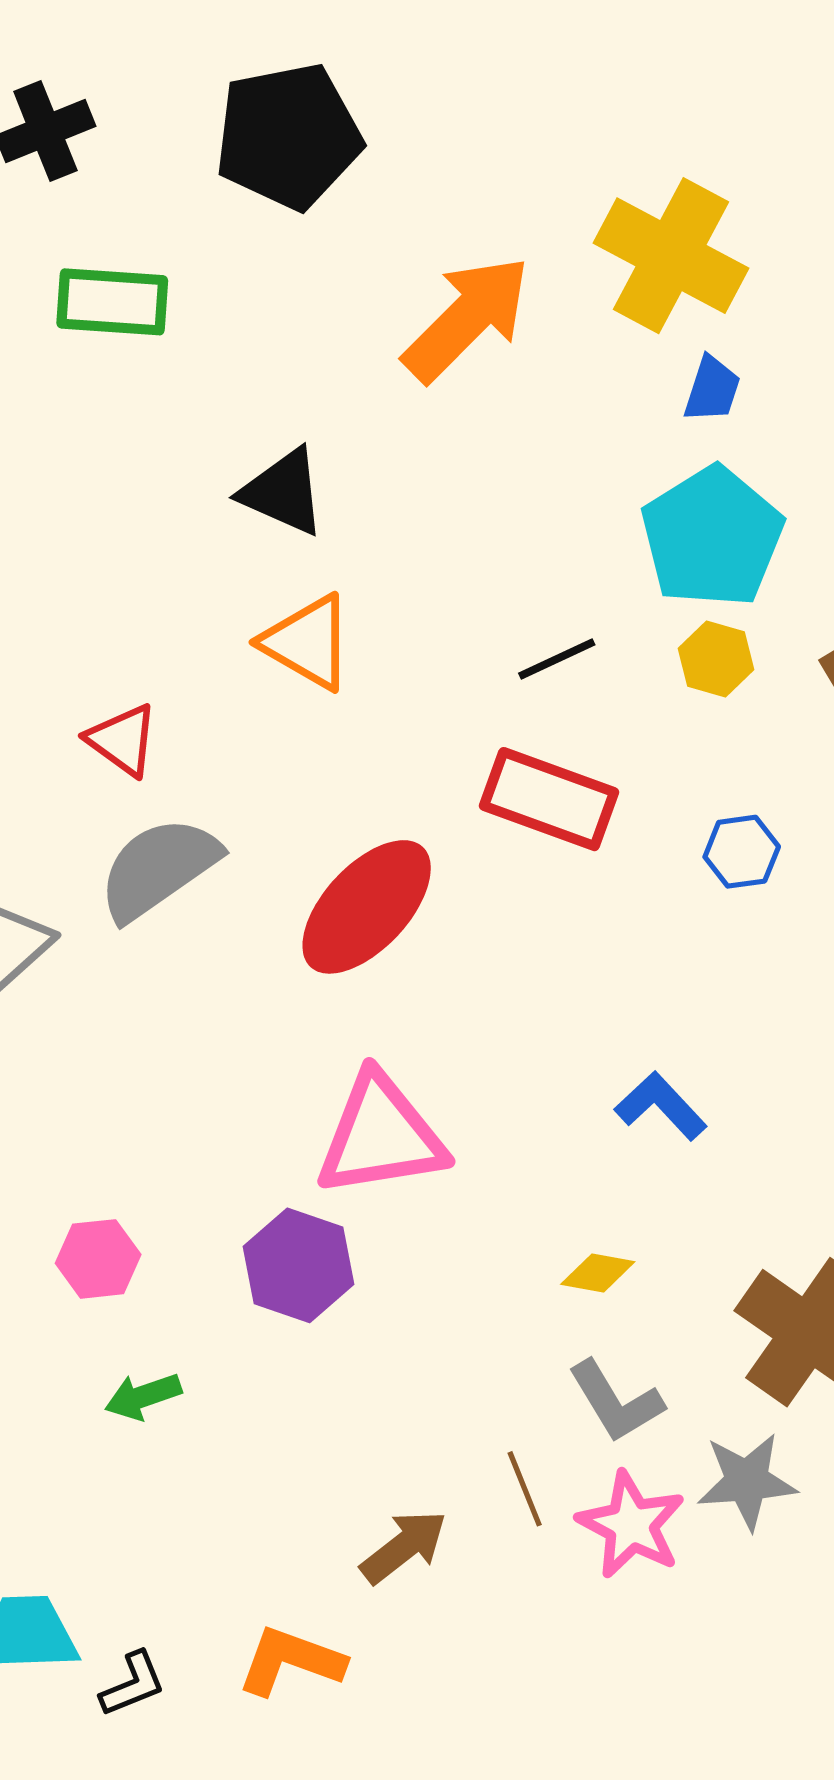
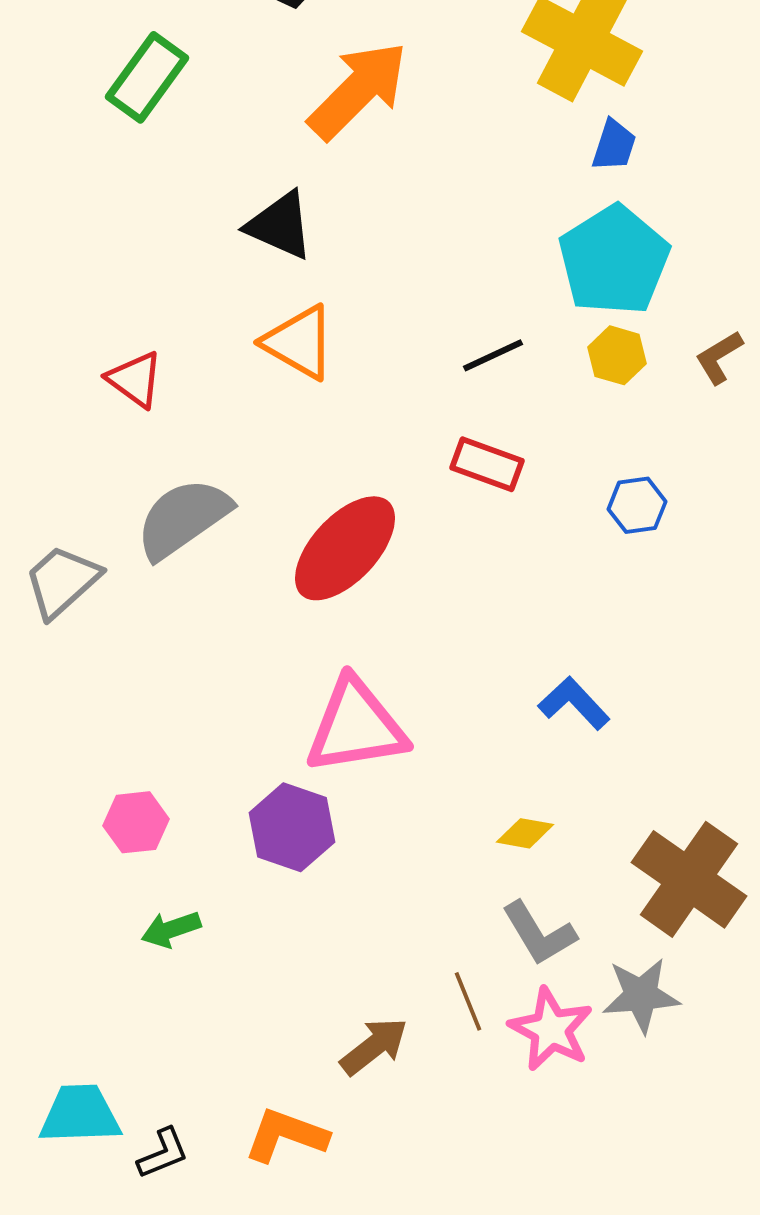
green rectangle: (112, 302) -> (147, 77), turned -58
orange arrow: (467, 319) -> (358, 90), moved
red triangle: (123, 740) -> (135, 379), moved
red rectangle: (549, 799) -> (487, 464), size x0.7

